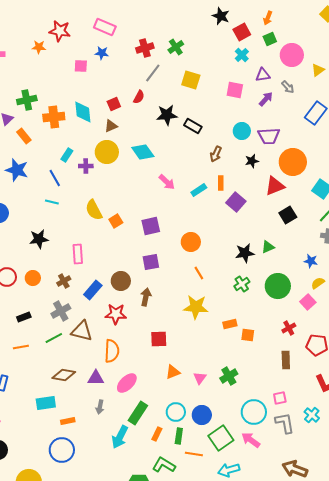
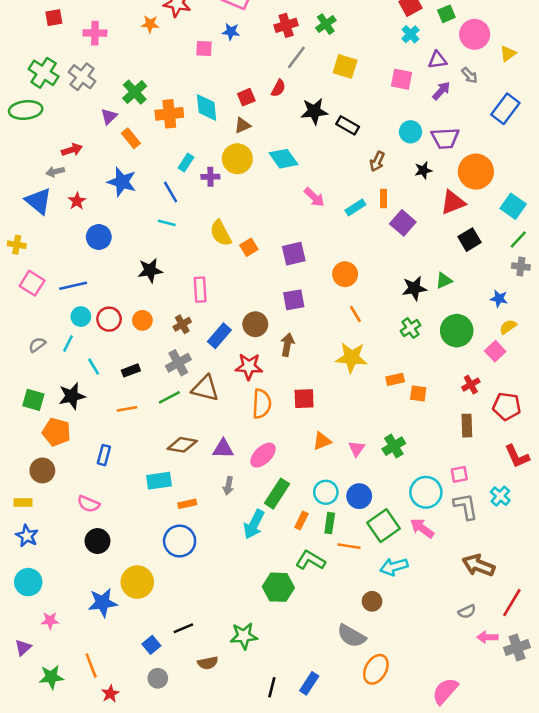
green cross: (27, 100) -> (135, 92), turned -30
orange semicircle: (112, 351) -> (262, 404), moved

